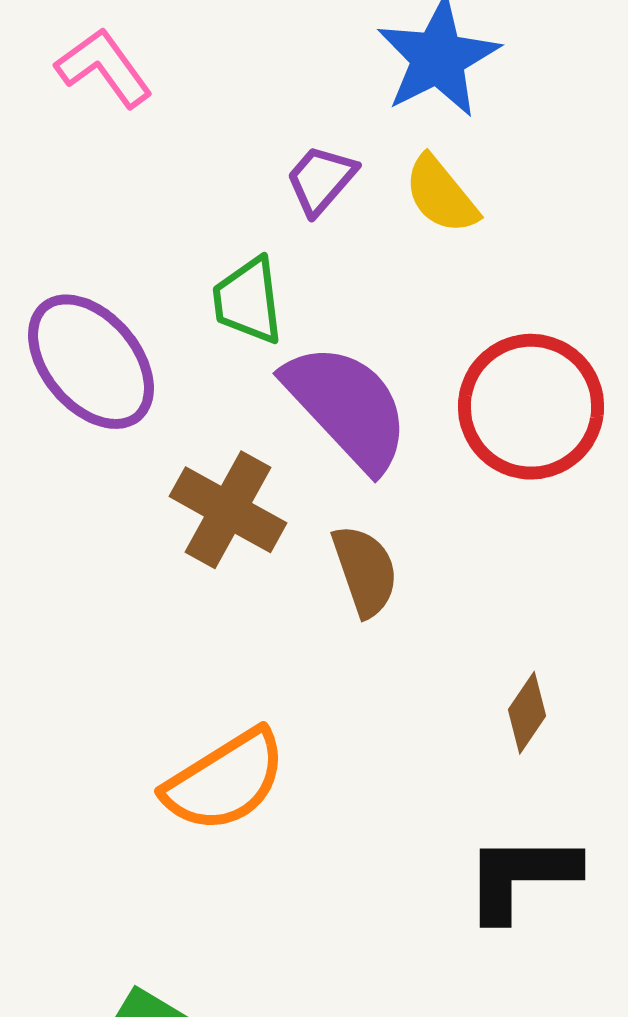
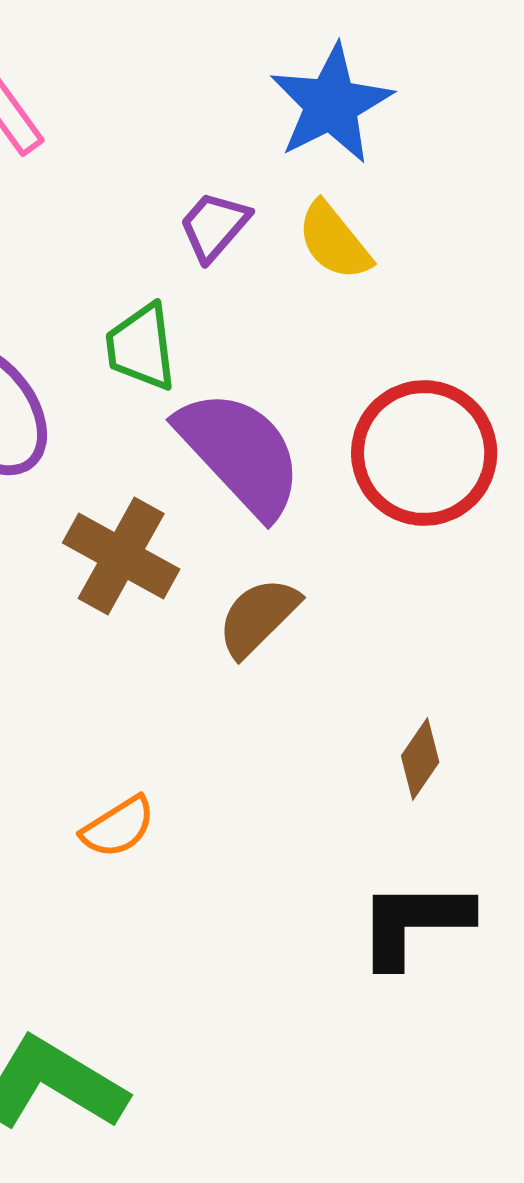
brown semicircle: (365, 571) -> (258, 617), turned -116
orange semicircle: (225, 781) -> (118, 827), size x0.6

